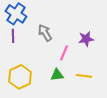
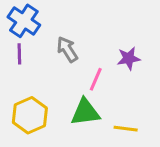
green triangle: (57, 75) -> (85, 112), size x1.5
yellow line: (84, 76) -> (126, 129), moved

